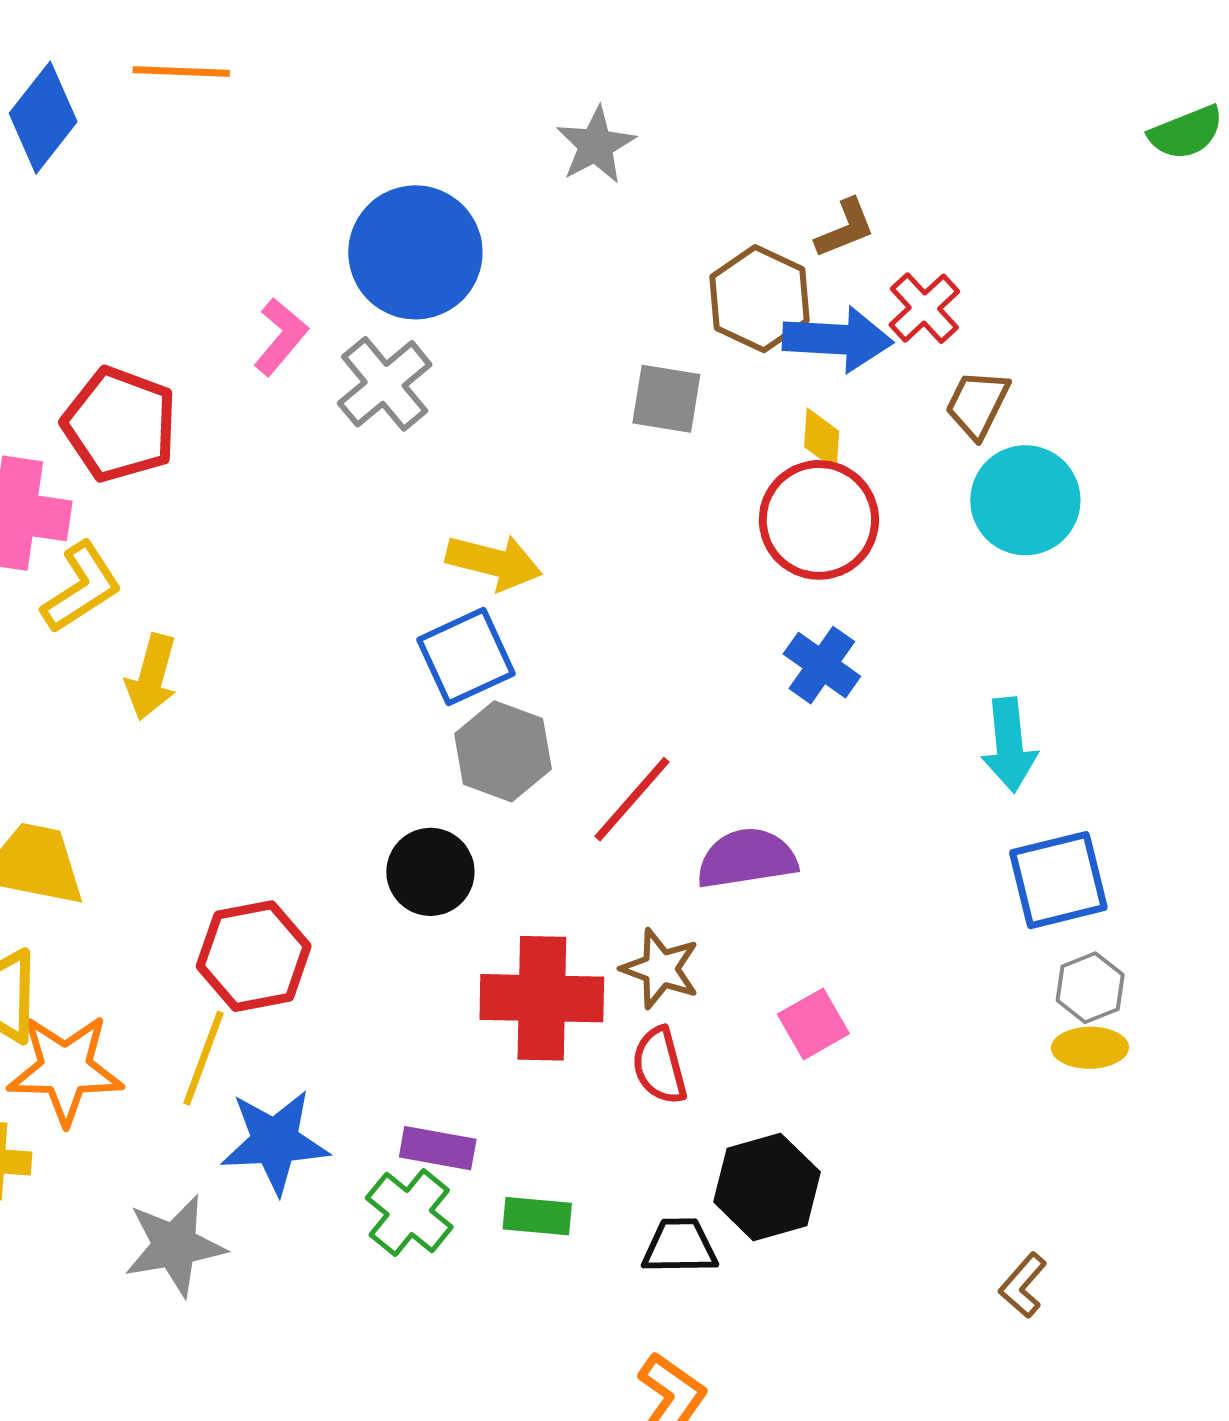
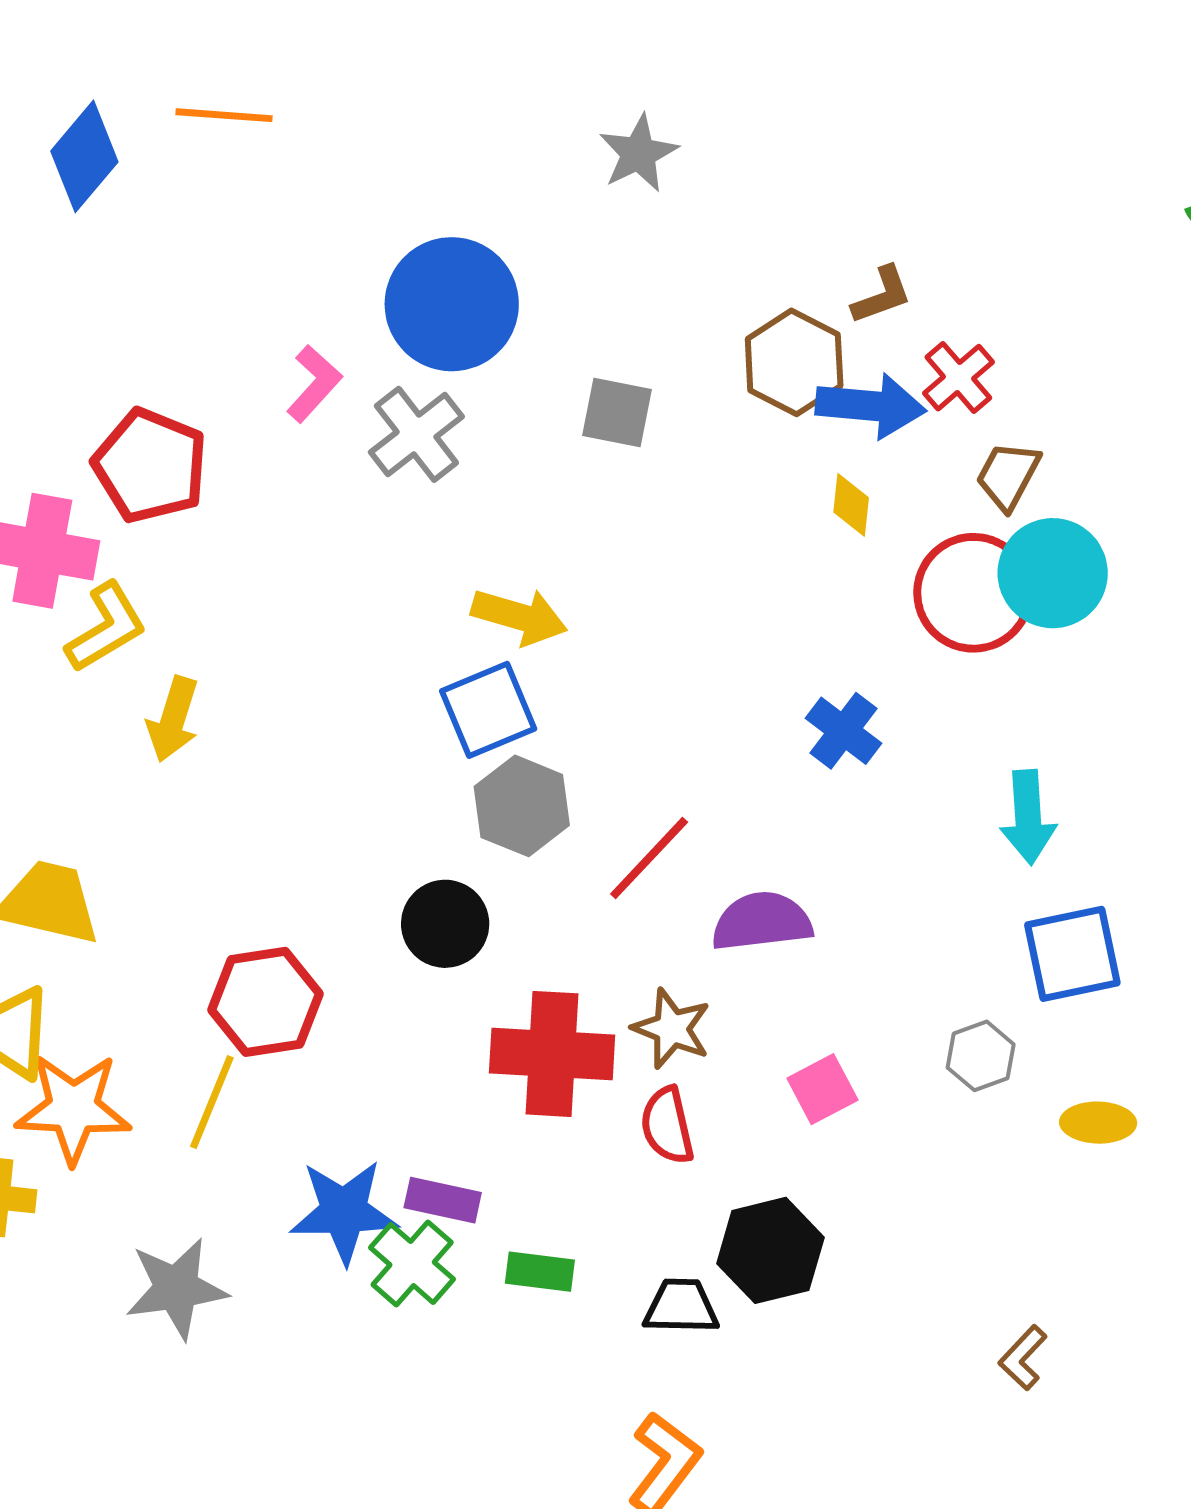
gray star: (596, 145) -> (638, 153), moved
gray square: (666, 399) -> (617, 413), moved
red circle: (819, 520) -> (973, 593), moved
gray hexagon: (1090, 988) -> (981, 1056), moved
blue star: (275, 1142) -> (344, 1212), moved

